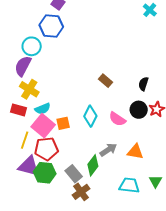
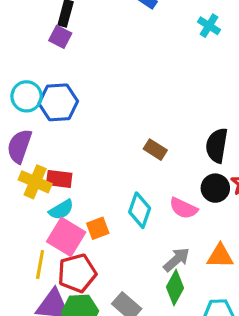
blue hexagon: (51, 26) -> (58, 102), moved
cyan circle: (32, 46) -> (27, 96), moved
black semicircle: (143, 84) -> (217, 145), size x1.5
red rectangle: (19, 110) -> (59, 179), moved
green diamond: (93, 165) -> (175, 288), moved

